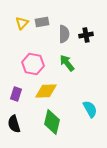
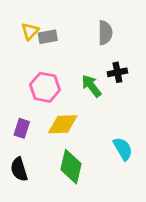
gray rectangle: (42, 22) -> (48, 37), moved
gray semicircle: (64, 34) -> (105, 33), moved
black cross: (86, 35) -> (117, 72), moved

